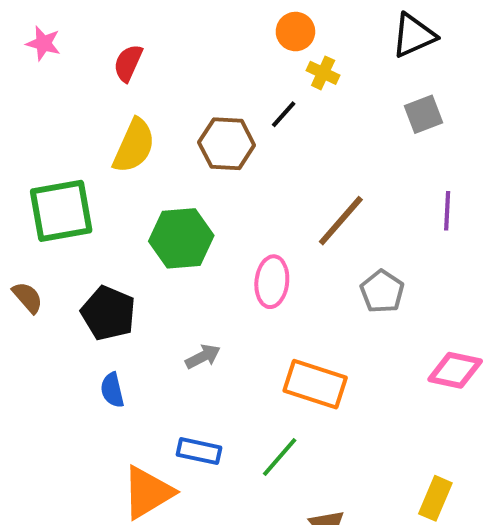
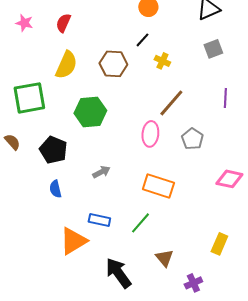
pink star: (43, 43) -> (24, 23), moved
yellow cross: (323, 73) -> (162, 61), moved
black line: (284, 114) -> (142, 40), moved
pink ellipse: (272, 282) -> (150, 134), moved

